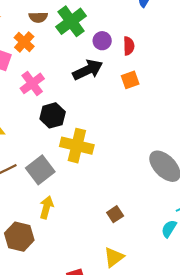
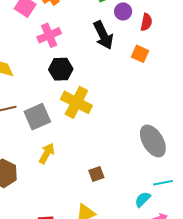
black arrow: (88, 70) -> (103, 35), turned 76
orange square: (130, 80) -> (140, 54), turned 30
yellow arrow: (47, 207) -> (47, 153), moved

